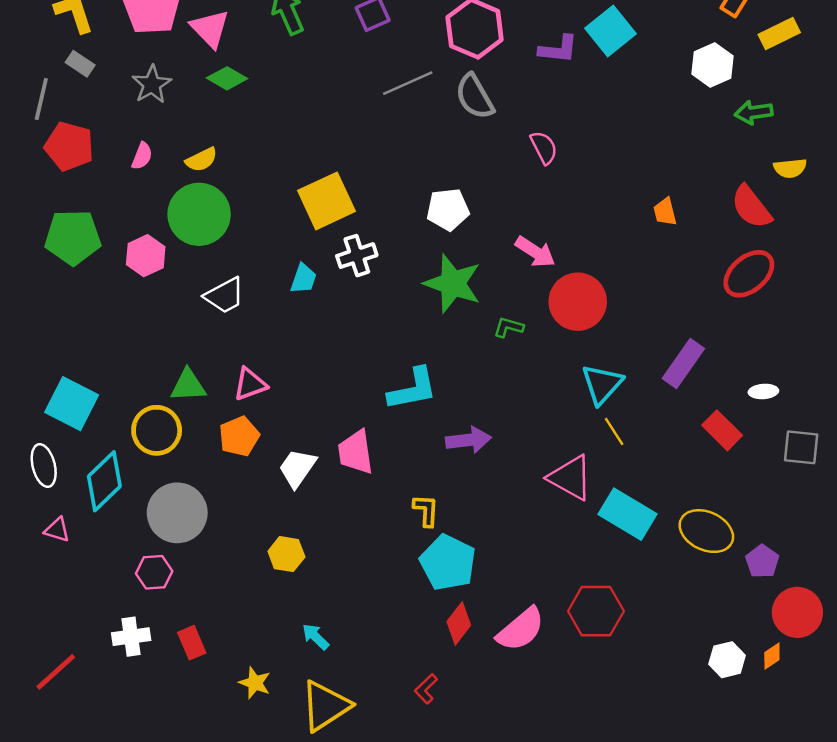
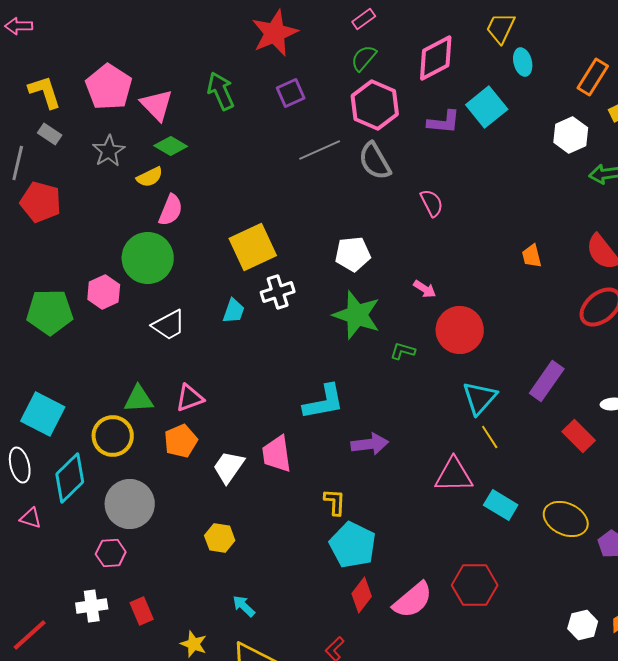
pink semicircle: (142, 156) -> (171, 210), moved, size x1.4
yellow semicircle: (201, 160) -> (150, 177), moved
green pentagon: (73, 237) -> (50, 312), moved
pink arrow: (535, 252) -> (425, 289), size x0.7
pink triangle: (570, 478) -> (454, 475), turned -30
cyan rectangle: (627, 514) -> (501, 505), size x0.7

